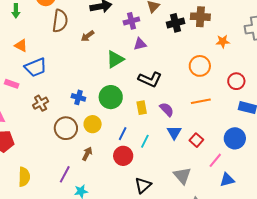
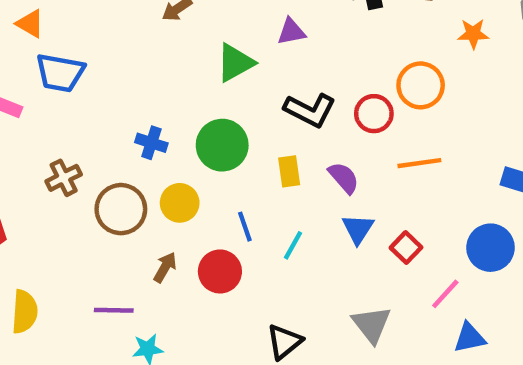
blue trapezoid: (36, 67) -> (60, 73), turned 30
red circle: (236, 81) -> (374, 114), moved
brown cross: (41, 103) -> (64, 178), moved
blue line: (123, 134) -> (245, 227), turned -48
red circle: (123, 156) -> (220, 271), moved
purple line: (65, 174) -> (114, 310), turned 60

